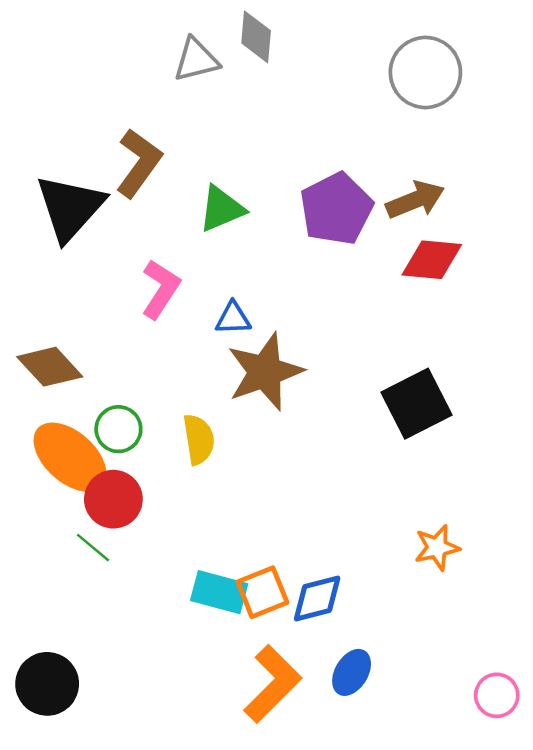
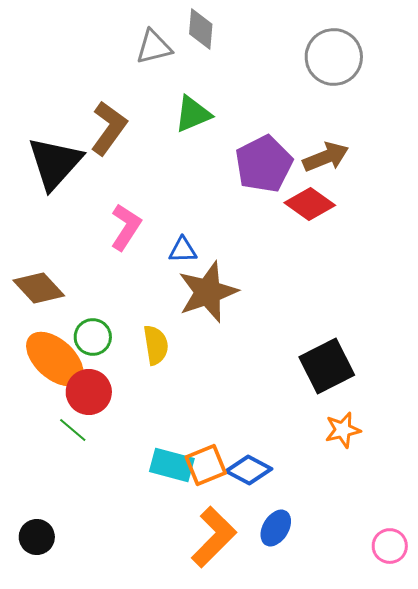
green triangle: (222, 209) -> (193, 114), moved
red diamond: (432, 260) -> (310, 204), moved, turned 30
black square: (417, 404) -> (327, 366), moved
blue diamond: (317, 599) -> (249, 470), turned 42
black circle: (47, 684) -> (37, 537), size x0.7

